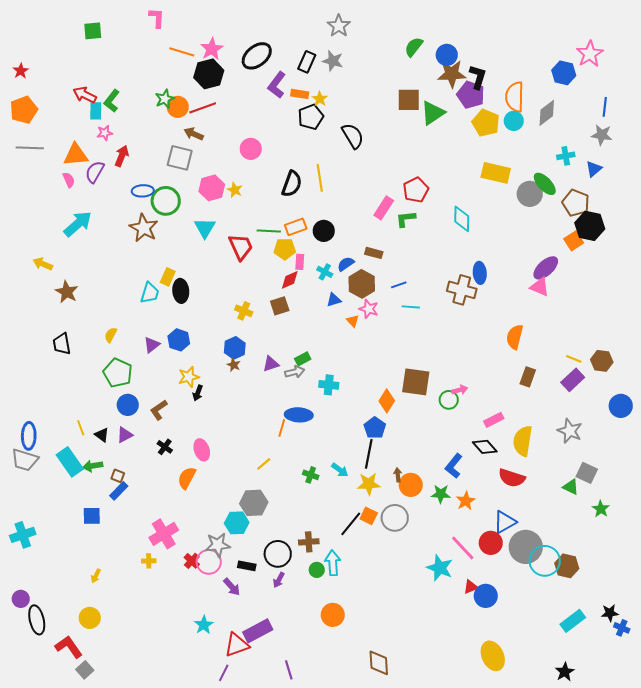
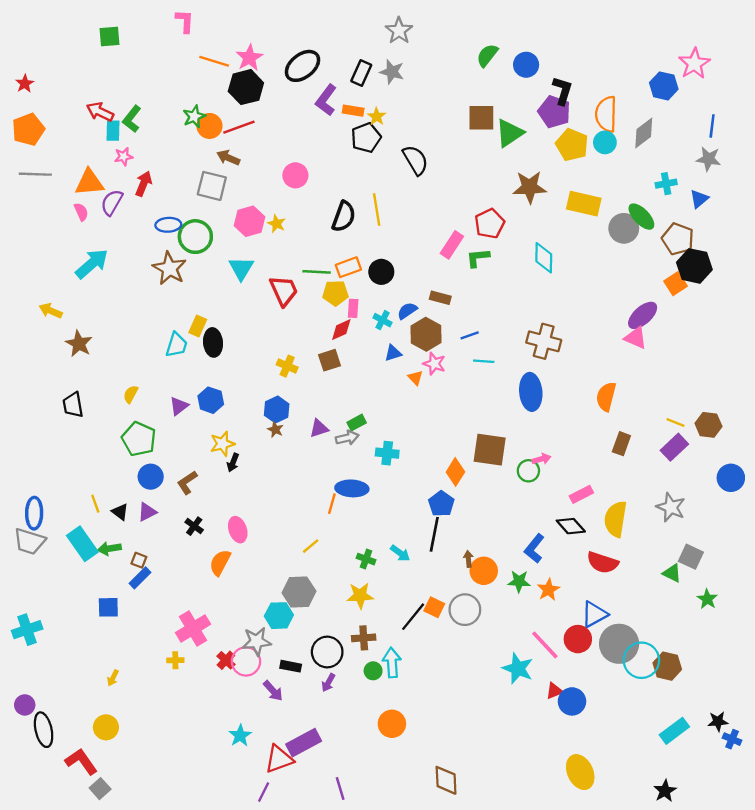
brown star: (452, 74) -> (530, 187), moved
blue ellipse: (480, 273) -> (531, 392), moved, size x1.4
yellow star: (369, 484) -> (360, 596), moved

